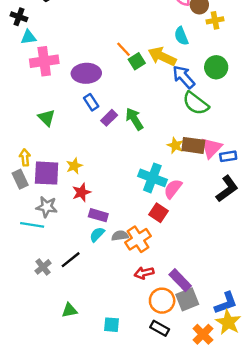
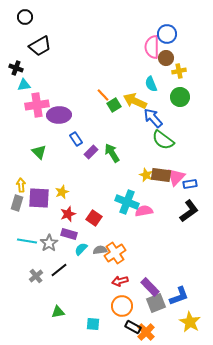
green circle: (216, 67) -> (180, 97), moved
purple ellipse: (86, 73) -> (59, 115), moved
gray rectangle: (20, 179) -> (17, 203), turned 42
pink semicircle: (173, 189) -> (144, 211), turned 42
gray star: (47, 207) -> (49, 243), moved, turned 30
red square: (158, 213) -> (94, 218), moved
purple rectangle: (98, 215) -> (69, 234), moved
orange circle: (162, 301) -> (122, 306), moved
blue L-shape: (226, 303) -> (179, 296), moved
orange cross: (203, 334) -> (146, 332), moved

